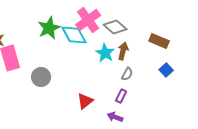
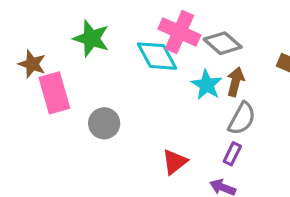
pink cross: (88, 20) -> (179, 32), turned -30
green star: (49, 28) -> (91, 38), moved, turned -30
gray semicircle: (127, 74) -> (242, 119), size x1.5

